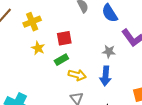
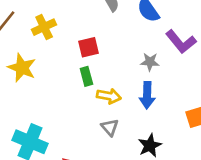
yellow star: (38, 48) -> (22, 68), moved, size x1.5
green rectangle: (61, 60) -> (86, 76), turned -72

